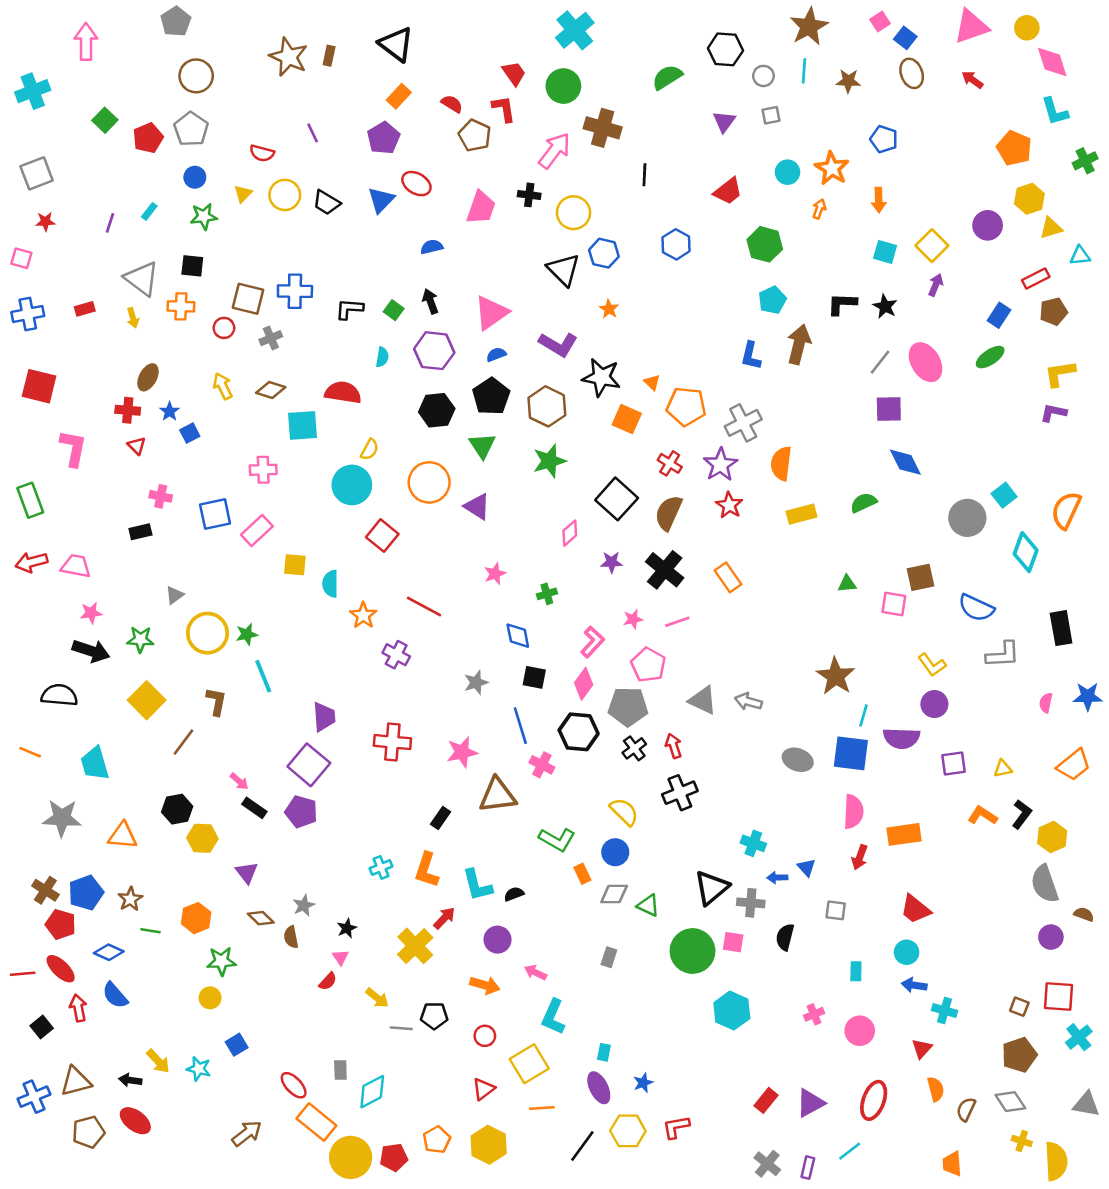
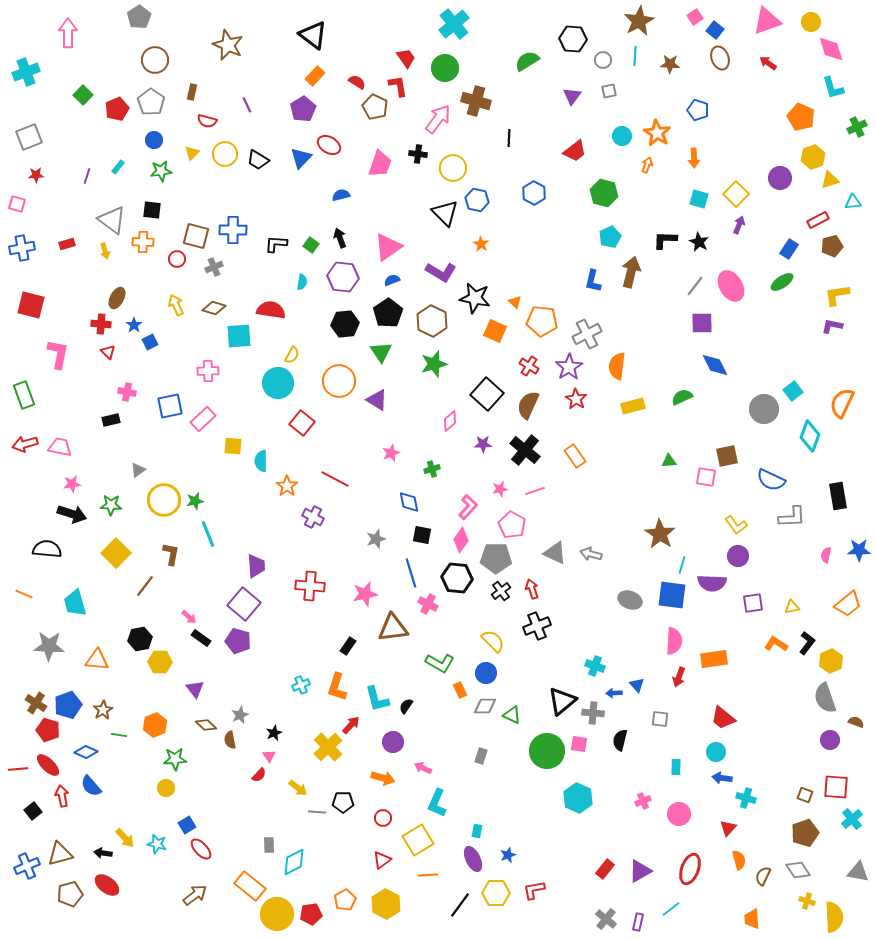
brown rectangle: (329, 56) -> (192, 92), moved
black semicircle: (514, 894) -> (406, 706), turned -35
red ellipse: (294, 1085) -> (201, 849), moved

